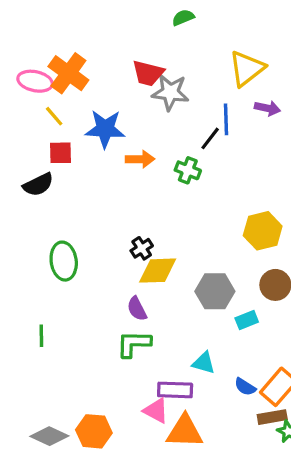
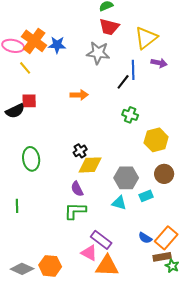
red trapezoid: (148, 73) -> (109, 27), moved
blue star: (105, 129) -> (57, 45), moved, size x0.7
red square: (60, 153) -> (29, 101), moved
green cross: (188, 170) -> (130, 115), moved
cyan triangle: (204, 363) -> (119, 203), moved
purple rectangle: (175, 390) -> (101, 240), turned 35

